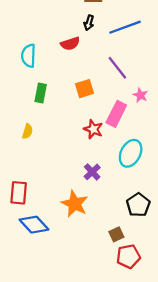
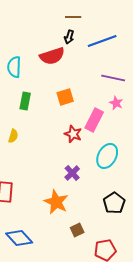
red semicircle: (70, 44) -> (52, 56), size x1.4
purple line: (117, 68) -> (113, 78), moved, turned -40
blue diamond: (34, 225) -> (19, 238), moved
brown square: (116, 234) -> (77, 230), moved

